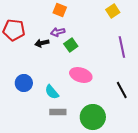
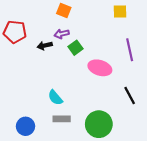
yellow square: (113, 11) -> (120, 12), turned 32
pink ellipse: (81, 75) -> (100, 68), moved
blue circle: (24, 83) -> (26, 126), moved

